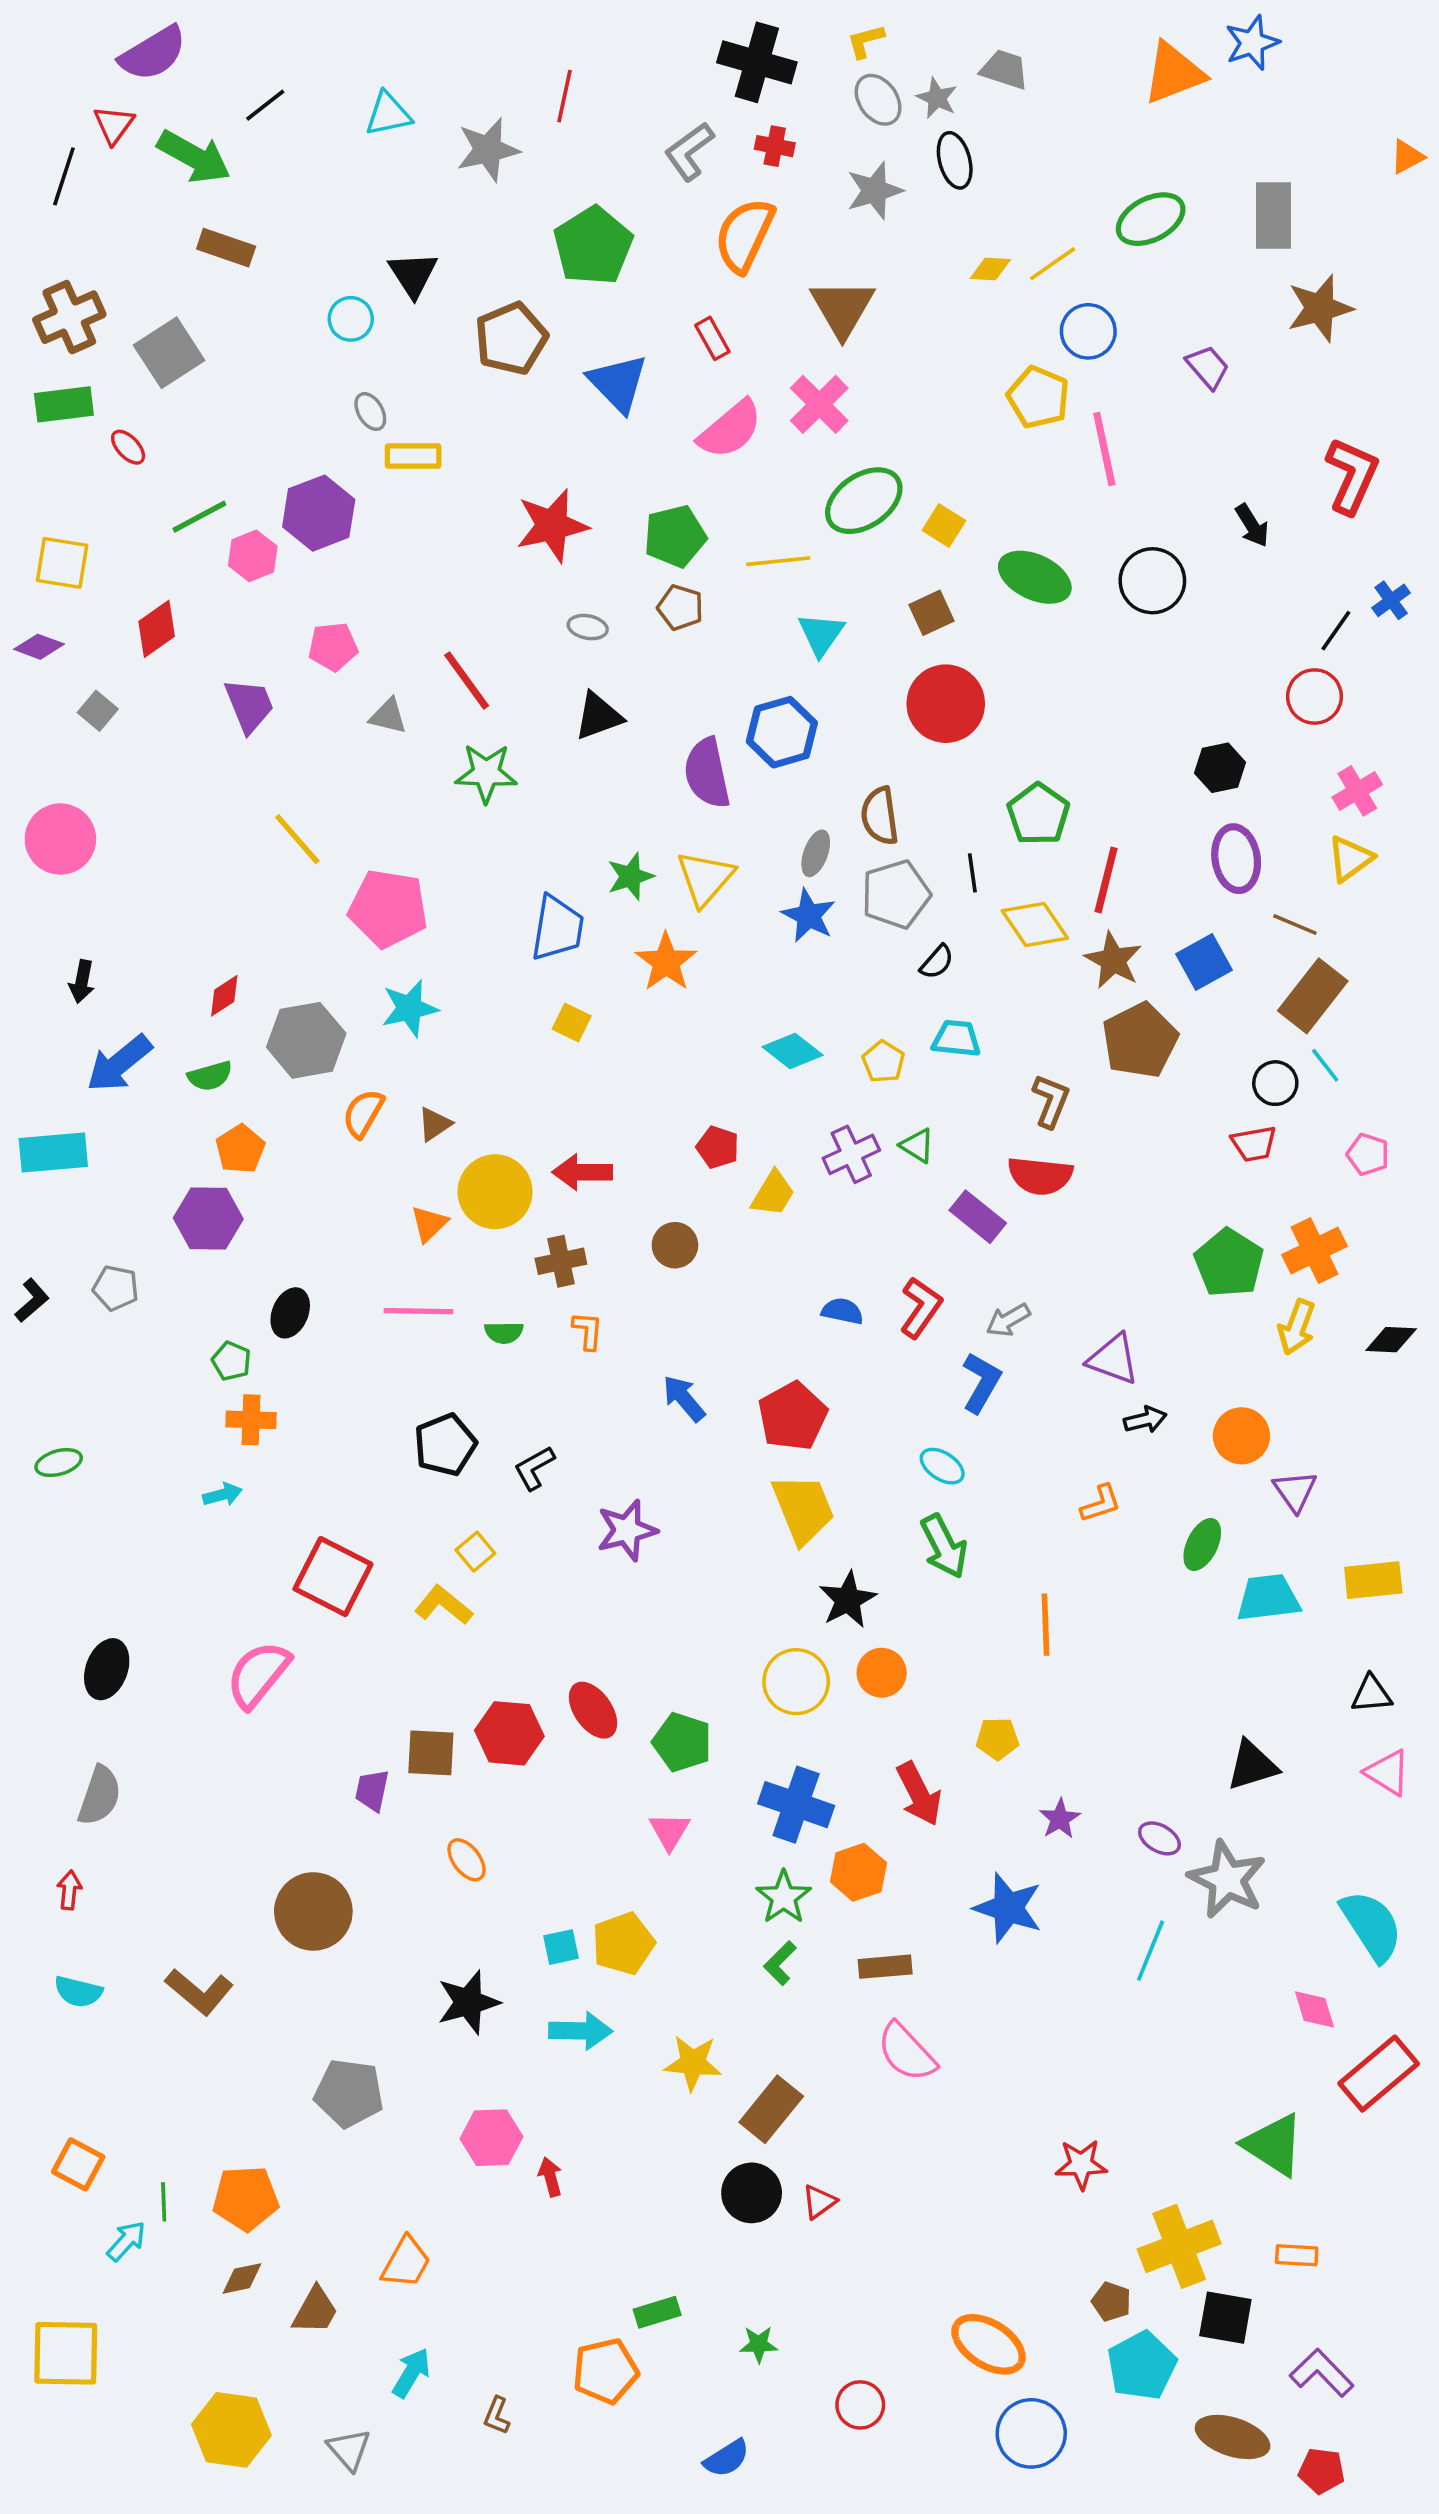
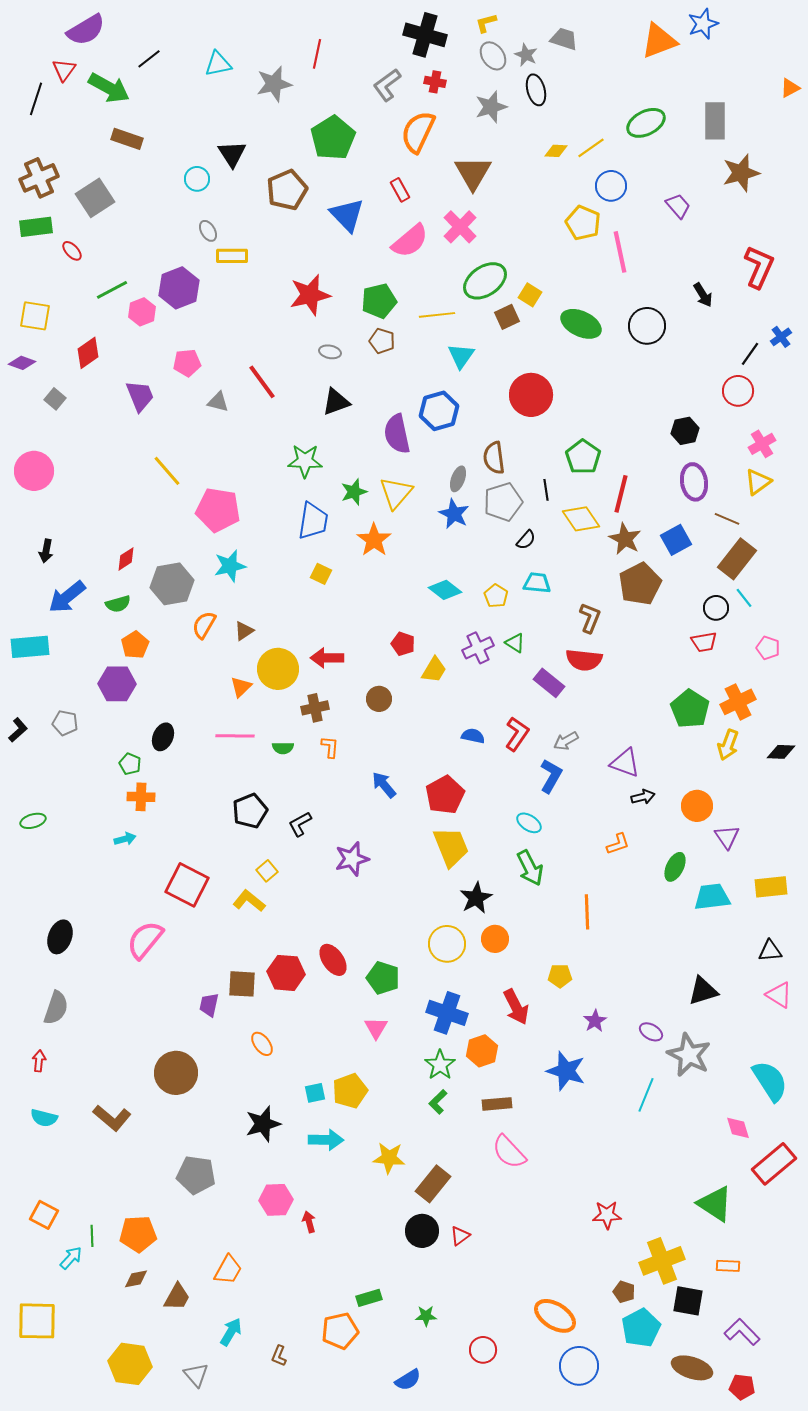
brown square: (931, 613) -> (507, 317), moved
green star: (486, 773) -> (305, 461), moved

